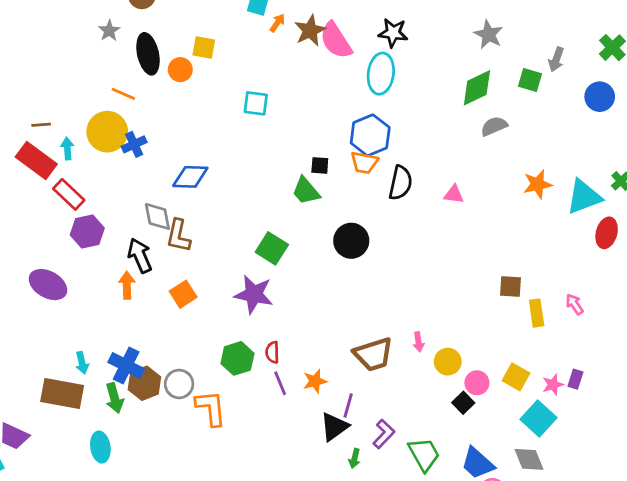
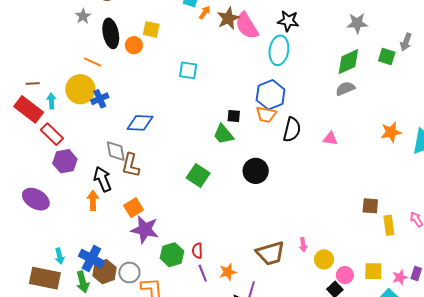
gray star: (489, 34) -> (357, 23), turned -30
gray semicircle: (494, 126) -> (345, 89), moved
purple star: (254, 294) -> (145, 230), moved
yellow square: (516, 377) -> (373, 271), turned -30

